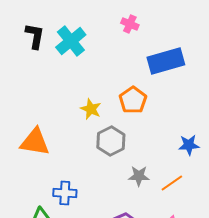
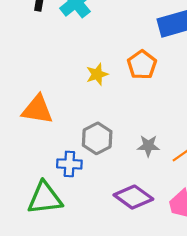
yellow star: (91, 109) -> (97, 74), turned 30
gray hexagon: (111, 141) -> (97, 138), moved

